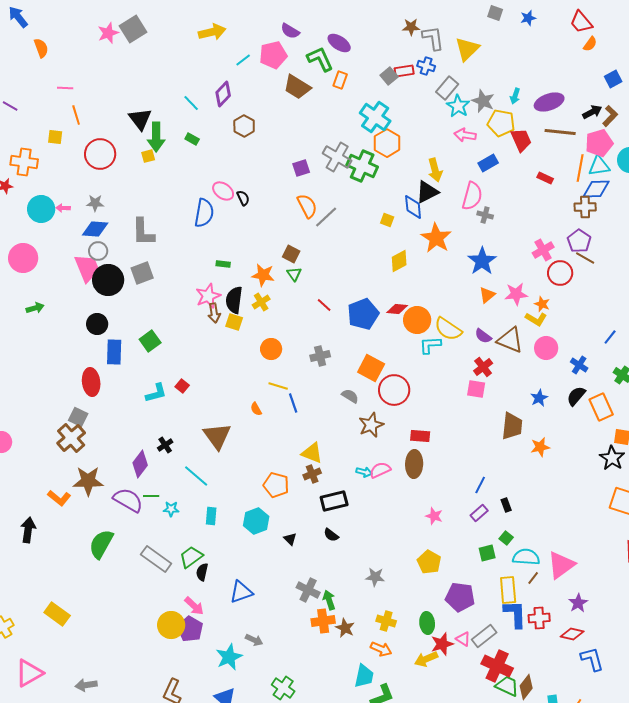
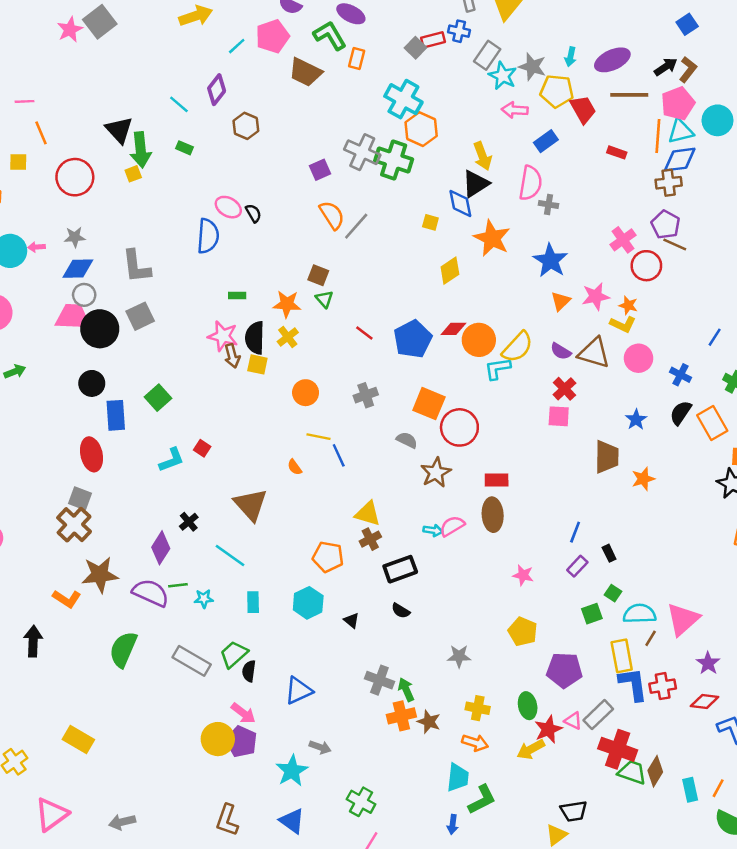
pink trapezoid: (87, 268) -> (73, 317), turned -60
pink star: (208, 296) -> (223, 336), turned -30
yellow semicircle: (448, 329) -> (517, 347), turned -76

